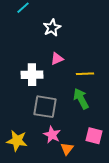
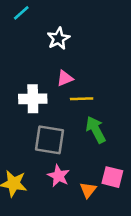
yellow line: (85, 74) -> (82, 99), moved
orange triangle: (67, 149) -> (88, 190), moved

